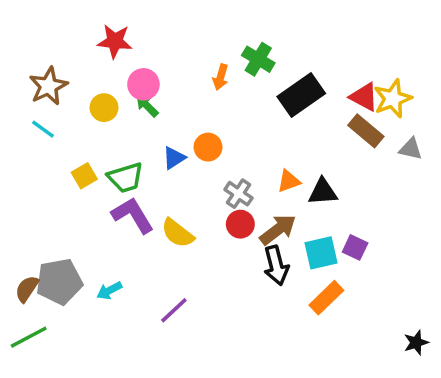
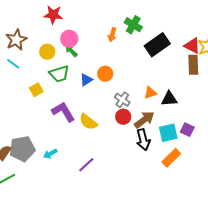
brown rectangle: (366, 131) -> (193, 65), turned 48
green trapezoid: (126, 178) -> (59, 74), moved

